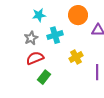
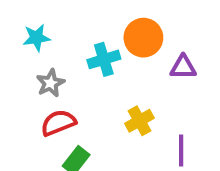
cyan star: (39, 15) -> (37, 38), moved
cyan cross: (55, 35) -> (104, 59), moved

